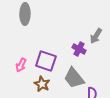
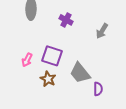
purple cross: (79, 49) -> (66, 20), moved

